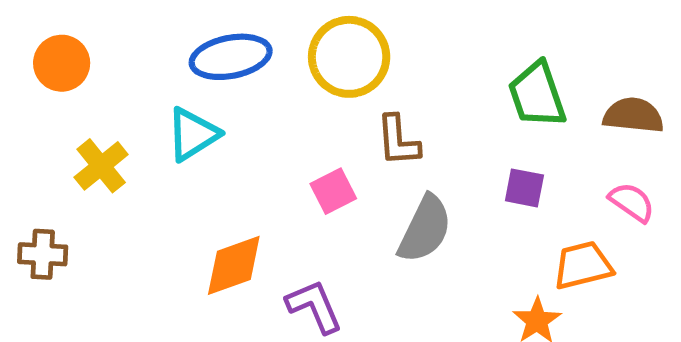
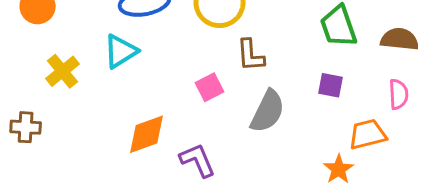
pink semicircle: (632, 202) -> (399, 94), turned 52

